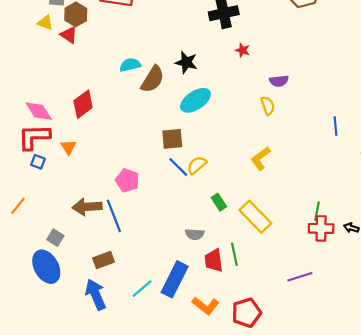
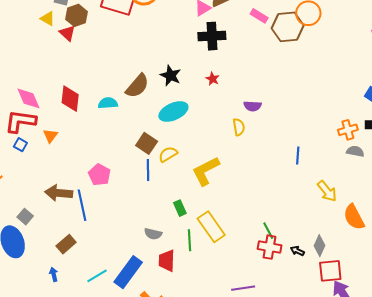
red star: (243, 50) -> (213, 79), moved
cyan semicircle: (130, 65) -> (108, 103), moved
red diamond: (83, 104) -> (70, 99), turned -56
brown square: (172, 139) -> (147, 143), turned 30
yellow L-shape: (261, 158) -> (206, 171), moved, size x1.4
yellow semicircle: (197, 165) -> (168, 154), moved
blue line: (178, 167) -> (148, 170), turned 35
green line: (317, 211) -> (268, 231), turned -48
green line: (234, 254) -> (190, 240), moved
brown rectangle: (104, 260) -> (66, 244), turned -30
blue arrow: (96, 294) -> (54, 274), size x0.5

